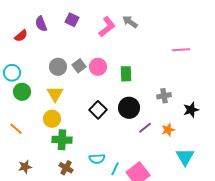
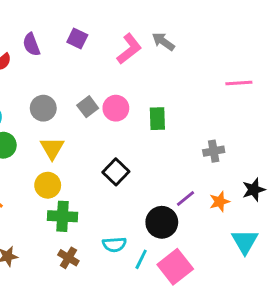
gray circle: (58, 67) -> (43, 108), moved
black circle: (129, 108) -> (162, 222), moved
black star: (191, 110) -> (254, 190), moved

